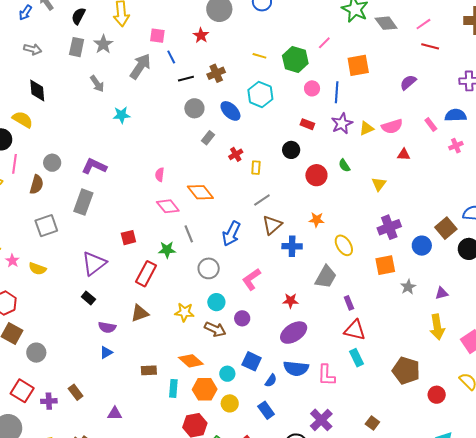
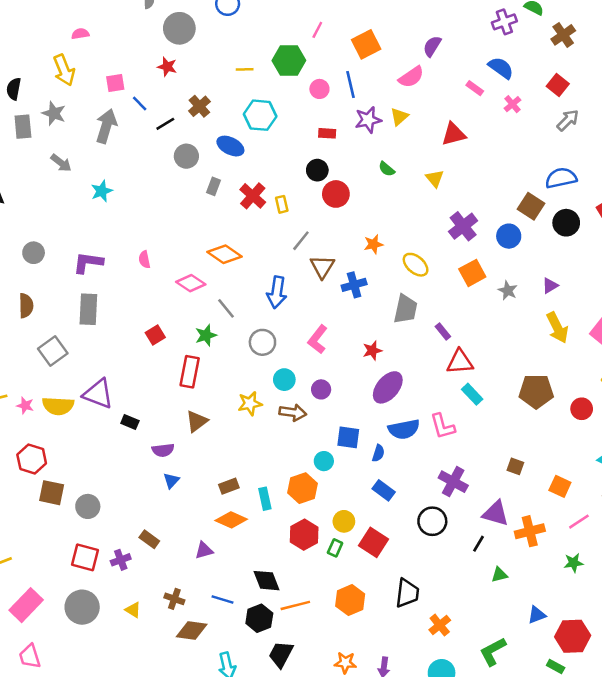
blue semicircle: (456, 115) -> (501, 68), turned 55
purple star: (342, 124) -> (368, 120), turned 30
pink semicircle: (392, 126) -> (411, 77), moved
red cross: (236, 154) -> (253, 196), size x1.5
red triangle: (404, 155) -> (454, 134), size x1.5
gray circle: (52, 163) -> (34, 253), moved
pink semicircle: (160, 175) -> (144, 259), moved
red circle: (316, 175) -> (336, 194), moved
purple triangle: (94, 263) -> (98, 394), moved, turned -44
yellow semicircle: (37, 269) -> (58, 406), size x1.4
orange diamond: (191, 361) -> (231, 520), moved
yellow circle: (230, 403) -> (344, 521), moved

